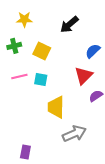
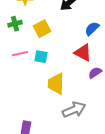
yellow square: (42, 51) -> (42, 29), turned 36
red triangle: (84, 75) -> (83, 53), turned -48

